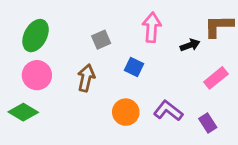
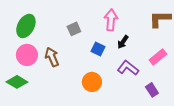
black arrow: (190, 45) -> (123, 42), moved, turned 144
brown arrow: (86, 78) -> (52, 57), moved, turned -36
purple L-shape: (168, 111) -> (128, 68), moved

